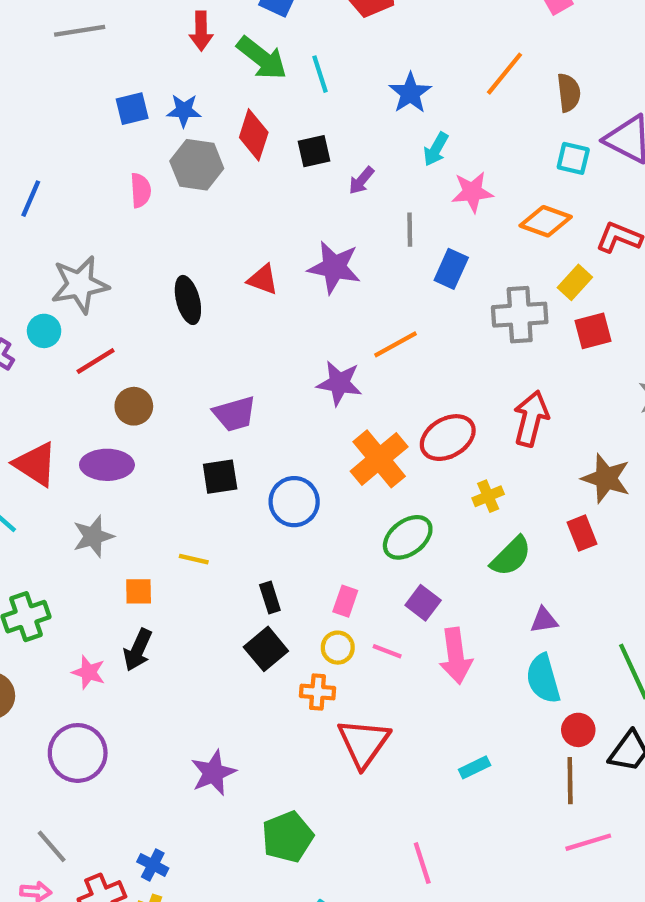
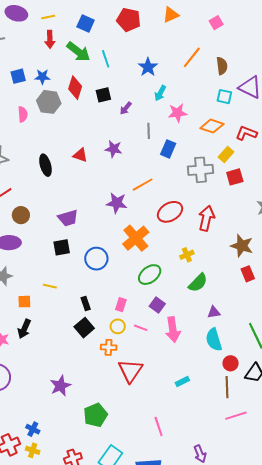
purple star: (334, 267) -> (114, 149), size x0.7
red ellipse: (448, 438) -> (170, 212), moved
red rectangle: (582, 533) -> (248, 274), moved

